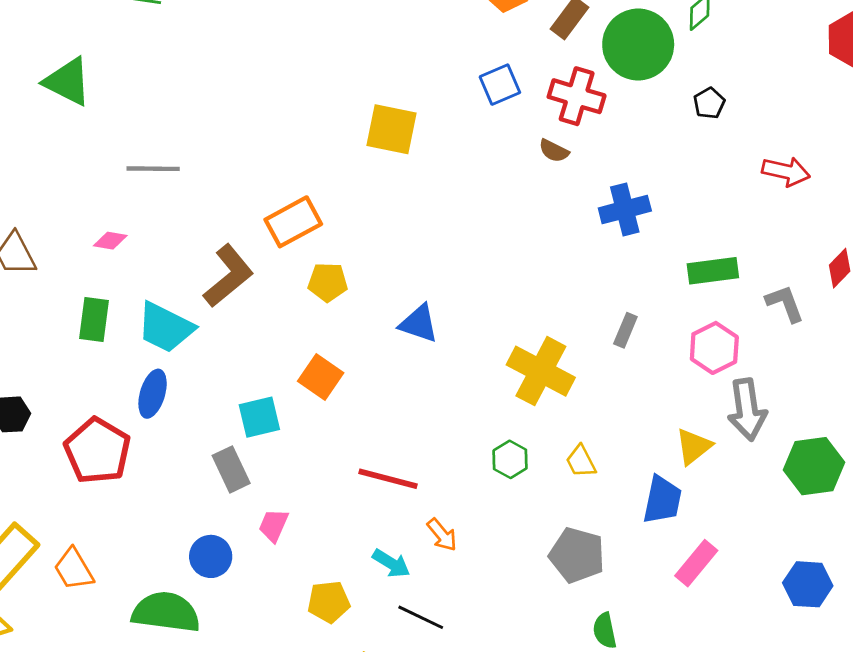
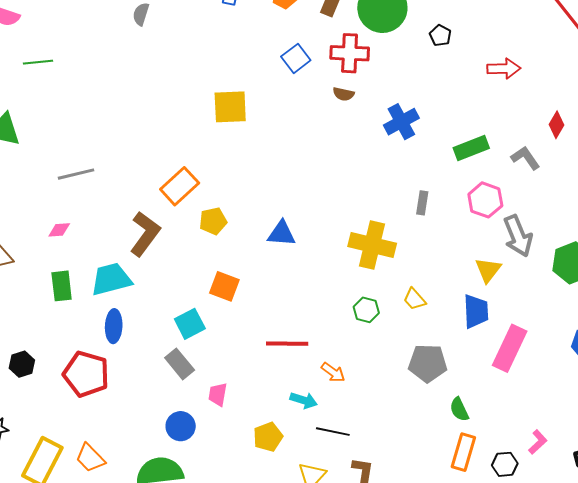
cyan trapezoid: (165, 327) -> (111, 279), turned 153
pink rectangle: (696, 563) -> (510, 348), size x1.4

